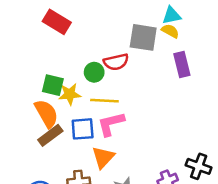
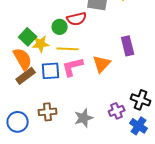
purple rectangle: (182, 64) -> (128, 46), moved
green square: (53, 85) -> (28, 37), turned 30
orange triangle: (103, 157) -> (102, 64), moved

